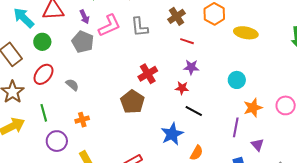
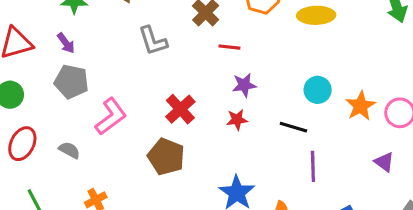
pink L-shape: (109, 26) -> (111, 116), moved
orange star: (253, 108) -> (361, 106), moved
black line: (194, 111) -> (293, 127), moved
purple line: (236, 127) -> (313, 166), moved
purple triangle: (257, 145) -> (384, 162), moved

